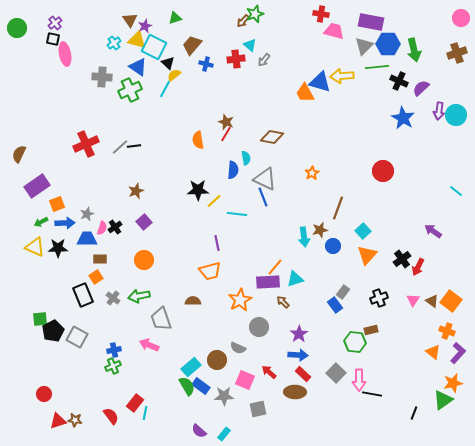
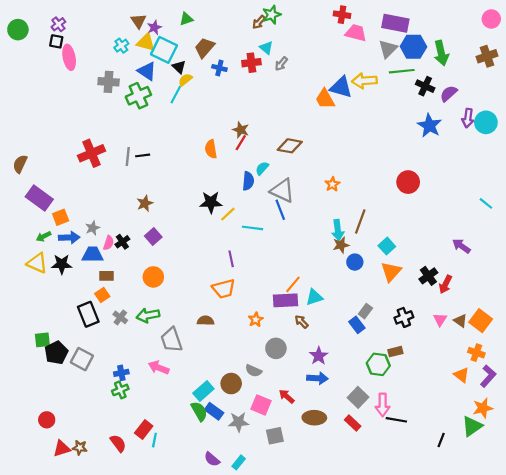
gray line: (120, 147) -> (128, 156), turned -42
cyan semicircle: (246, 158) -> (262, 168), turned -128
purple rectangle: (37, 186) -> (39, 198), turned 70
cyan arrow: (304, 237) -> (338, 230), moved
orange star: (240, 300) -> (256, 320), size x0.6
red rectangle: (303, 374) -> (353, 423), moved

